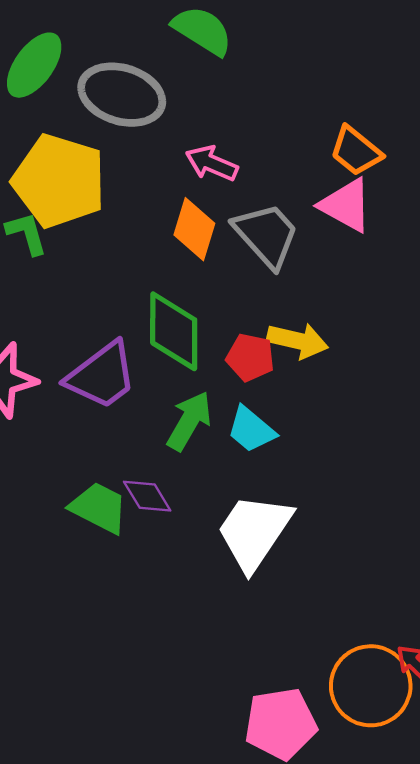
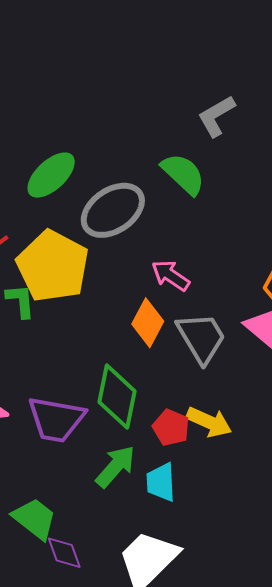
gray ellipse: (122, 95) -> (113, 210), turned -62
purple trapezoid: (102, 376) -> (56, 419), turned 36
cyan trapezoid: (251, 430) -> (161, 482), turned 36
purple diamond: (147, 496) -> (64, 553), moved

